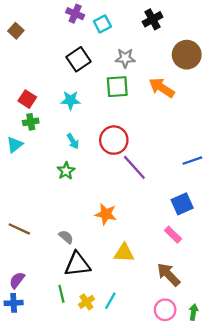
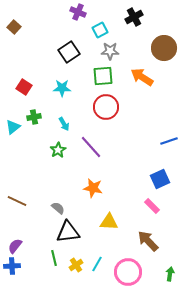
purple cross: (75, 14) -> (78, 12), moved
cyan square: (102, 24) -> (100, 30), moved
green cross: (31, 122) -> (34, 117), moved
red circle: (114, 140) -> (106, 107), moved
purple line: (134, 167) -> (91, 147), moved
pink circle: (165, 310) -> (128, 272), moved, size x1.4

